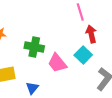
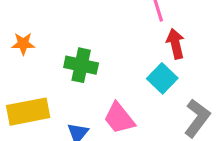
pink trapezoid: (57, 63) -> (119, 118), moved

